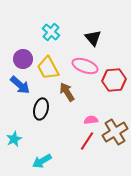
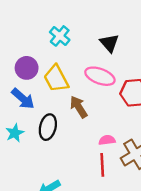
cyan star: (14, 139) -> (15, 133), moved
red line: (87, 141) -> (102, 165), turned -36

